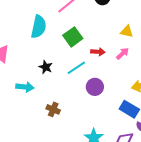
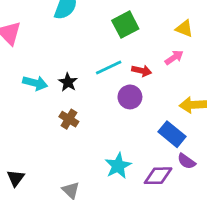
green square: (73, 37) -> (125, 25), moved
red arrow: (98, 52) -> (142, 71), moved
black star: (46, 67) -> (68, 82), moved

